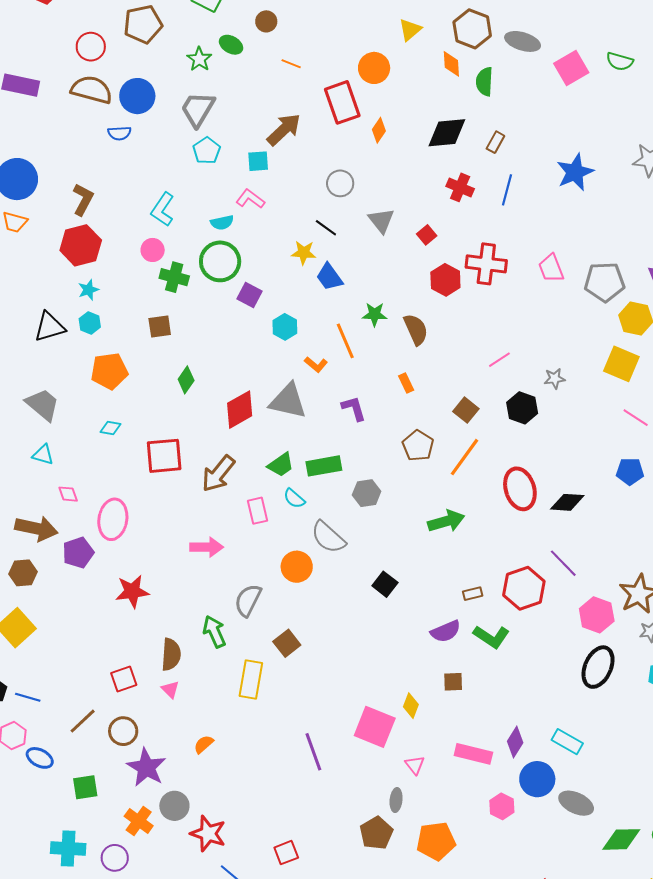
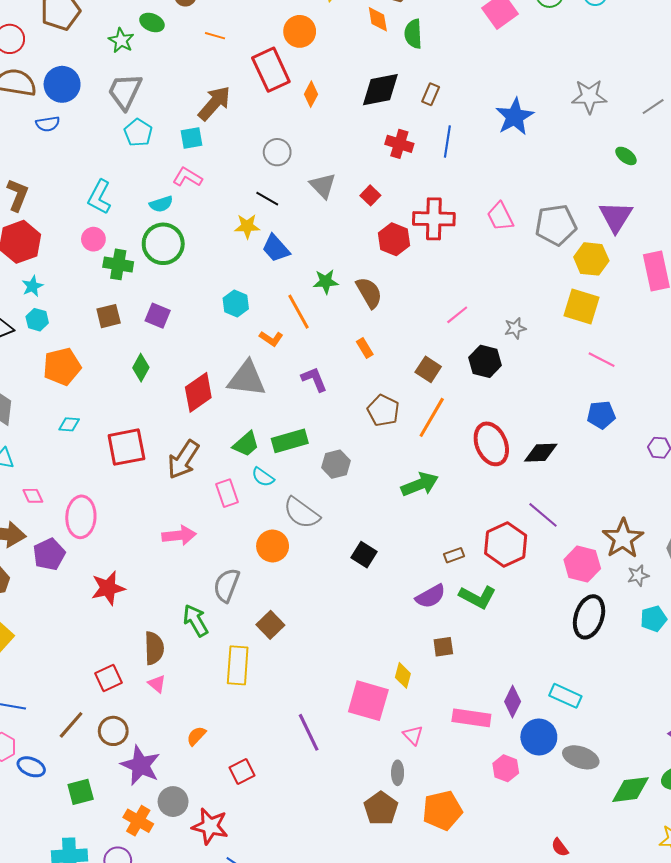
purple square: (249, 295) -> (158, 316), moved
red square: (286, 853) -> (242, 771), moved

